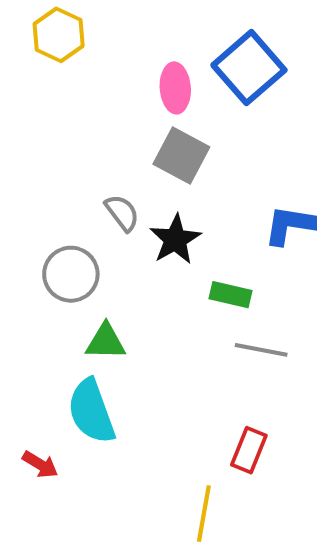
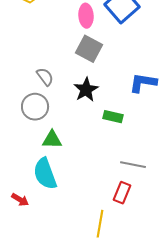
gray semicircle: (122, 213) -> (45, 77), moved
gray line: (261, 350) -> (133, 165), moved

